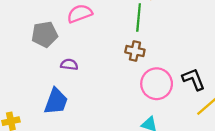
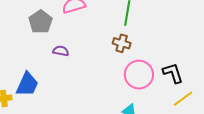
gray pentagon: (45, 34) -> (41, 22), turned -30
blue trapezoid: (56, 101) -> (27, 84), moved

